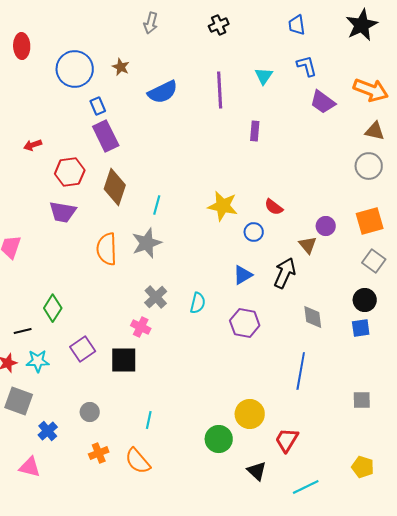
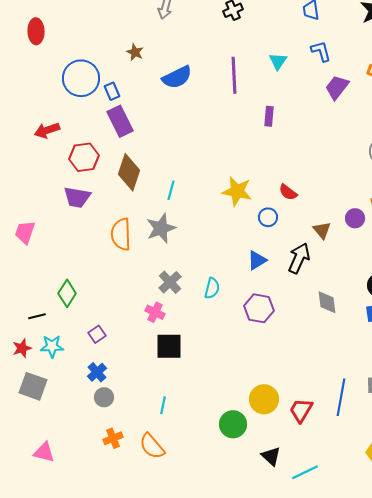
blue circle: (75, 69) -> (81, 78), moved
purple trapezoid: (323, 102) -> (337, 87), turned 92
red arrow: (33, 145) -> (47, 130), size x1.4
purple circle: (326, 226) -> (355, 218), moved
purple square: (83, 349) -> (97, 334), size x0.7
black square: (124, 360) -> (169, 346), moved
blue line: (301, 371) -> (341, 397), moved
blue cross: (48, 431) -> (97, 372), moved
red trapezoid: (287, 440) -> (301, 410), moved
cyan line: (306, 487) -> (305, 472), moved

